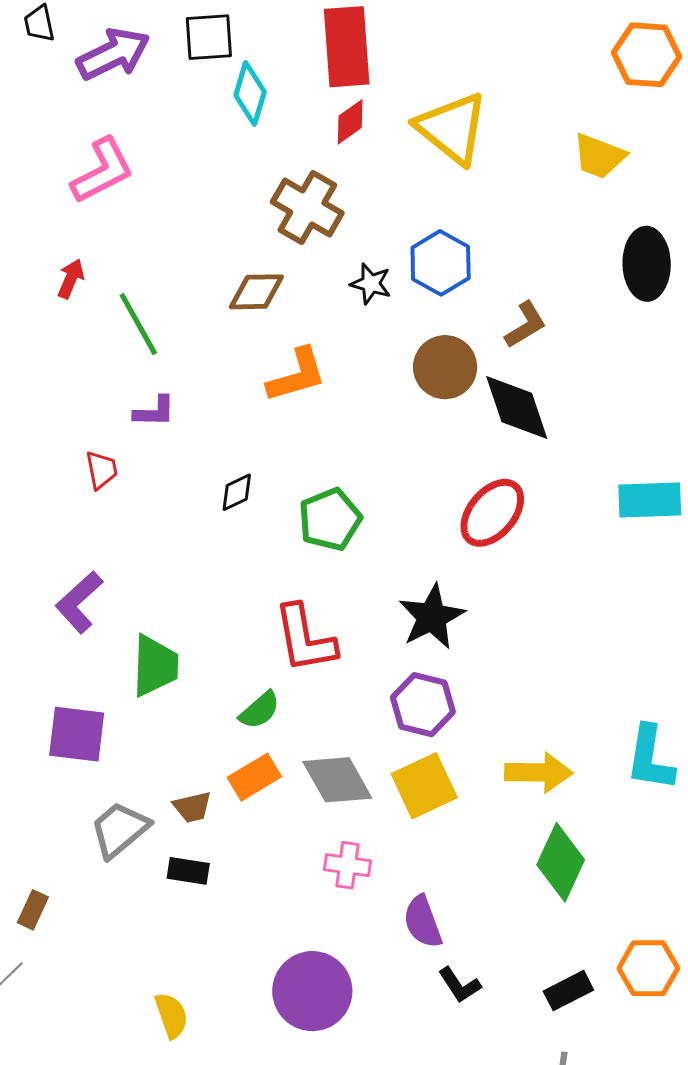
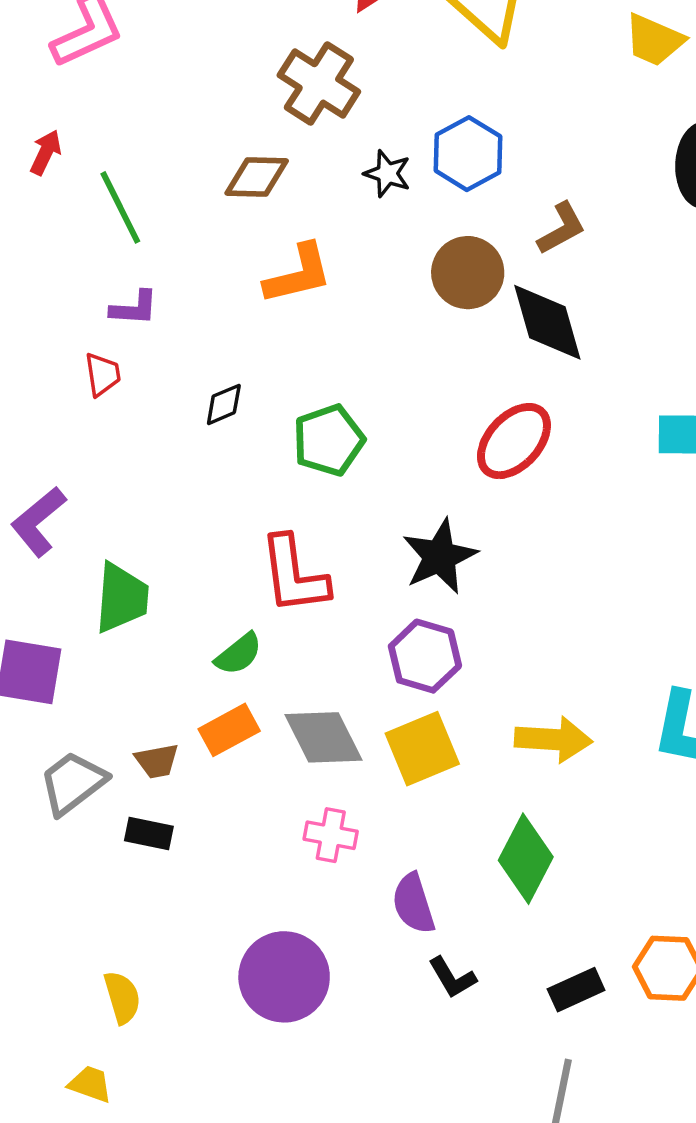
red trapezoid: (101, 470) -> (103, 374), moved
green diamond: (561, 862) -> (526, 859), moved

